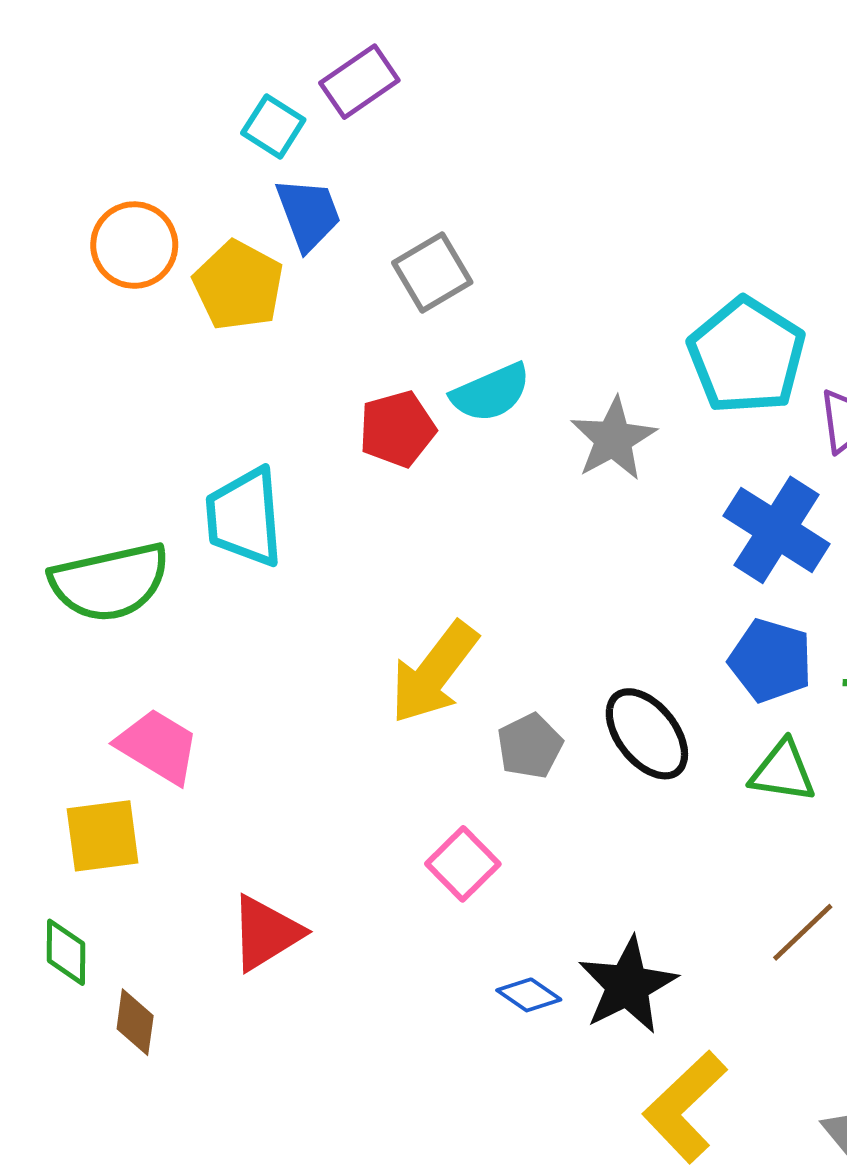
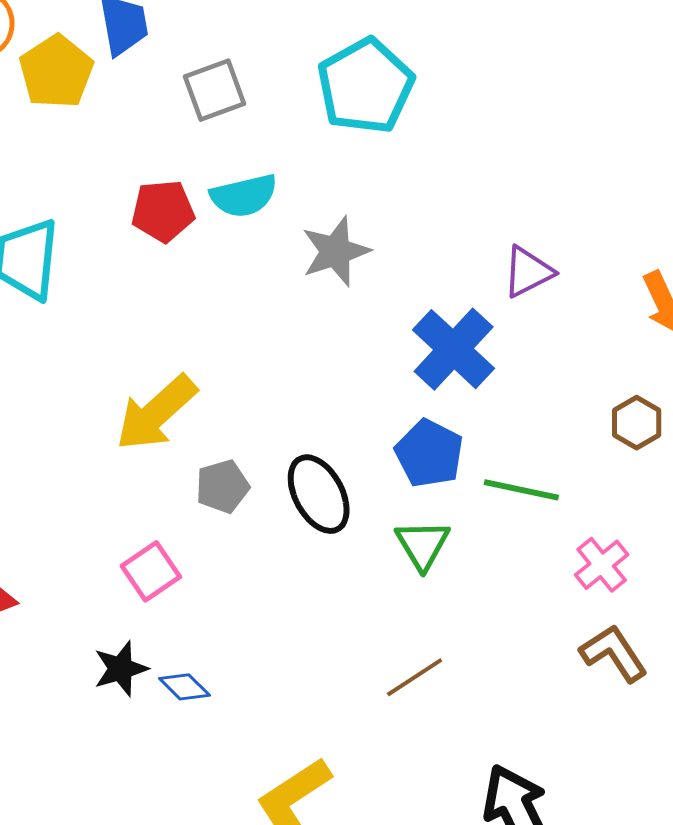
cyan pentagon: (747, 356) -> (365, 86), moved
green triangle: (783, 771) -> (422, 545), turned 40
black star: (628, 985) -> (121, 669), moved, size x0.7

